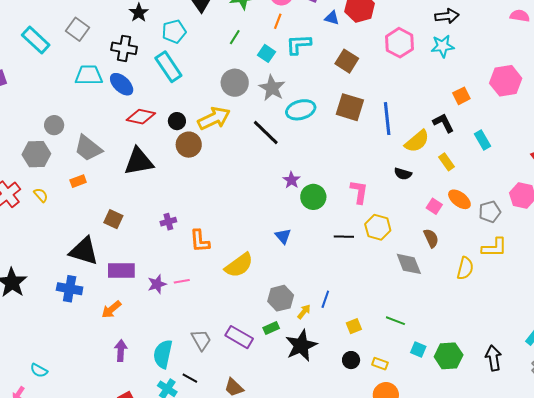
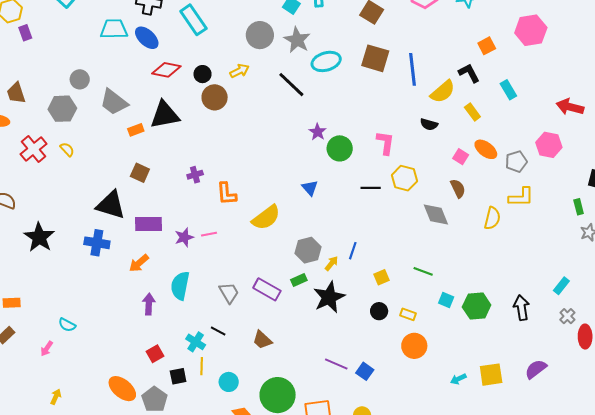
yellow arrow: (214, 118) -> (239, 71), size x0.6
orange rectangle: (78, 181) -> (136, 130), moved
cyan semicircle: (163, 354) -> (180, 286), moved

